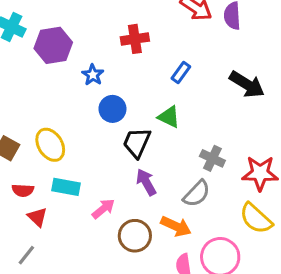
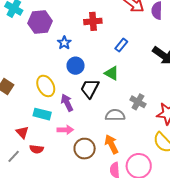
yellow ellipse: (50, 145) -> (46, 86), moved
purple arrow: (146, 182) -> (67, 103), moved
red semicircle: (23, 190) -> (37, 149), moved
gray semicircle: (197, 194) -> (115, 115), moved, turned -138
pink arrow: (103, 209) -> (65, 130), turned 35
orange arrow: (176, 226) -> (111, 144), turned -144

